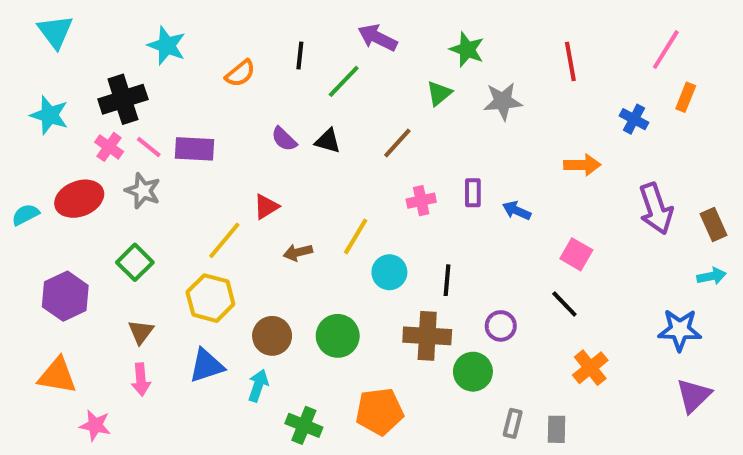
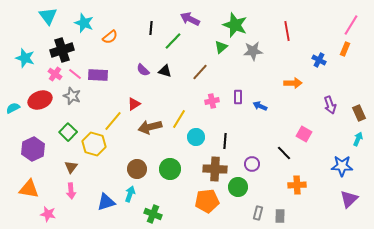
cyan triangle: (55, 32) -> (48, 16), moved
green star: (467, 50) -> (235, 25), size x1.4
pink line: (666, 50) -> (351, 25), moved
orange semicircle: (240, 73) -> (110, 37), moved
purple arrow: (656, 209) -> (330, 105), size x0.7
brown arrow: (298, 252) -> (150, 127), size x1.6
pink square: (576, 254) -> (304, 134), moved
cyan arrow: (712, 276) -> (358, 139), turned -56
yellow hexagon: (210, 298) -> (94, 144), moved
blue triangle: (206, 366) -> (106, 202), moved
orange cross: (590, 368) -> (297, 185), turned 36
orange pentagon: (379, 411) -> (207, 201), moved

